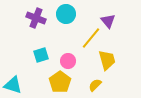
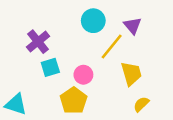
cyan circle: (66, 14) -> (93, 21), moved
purple cross: (36, 18) -> (38, 42), moved, turned 30
yellow semicircle: (95, 85) -> (141, 104), moved

